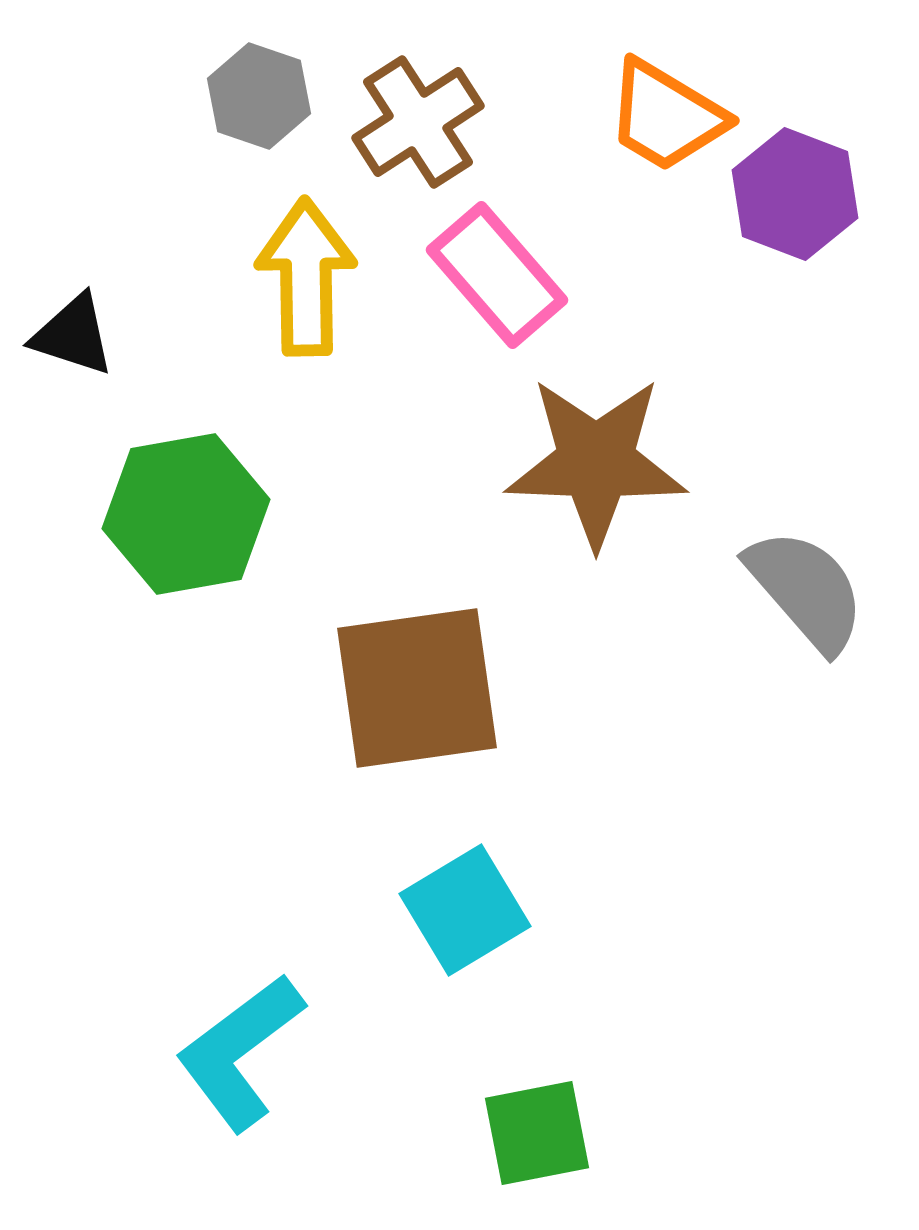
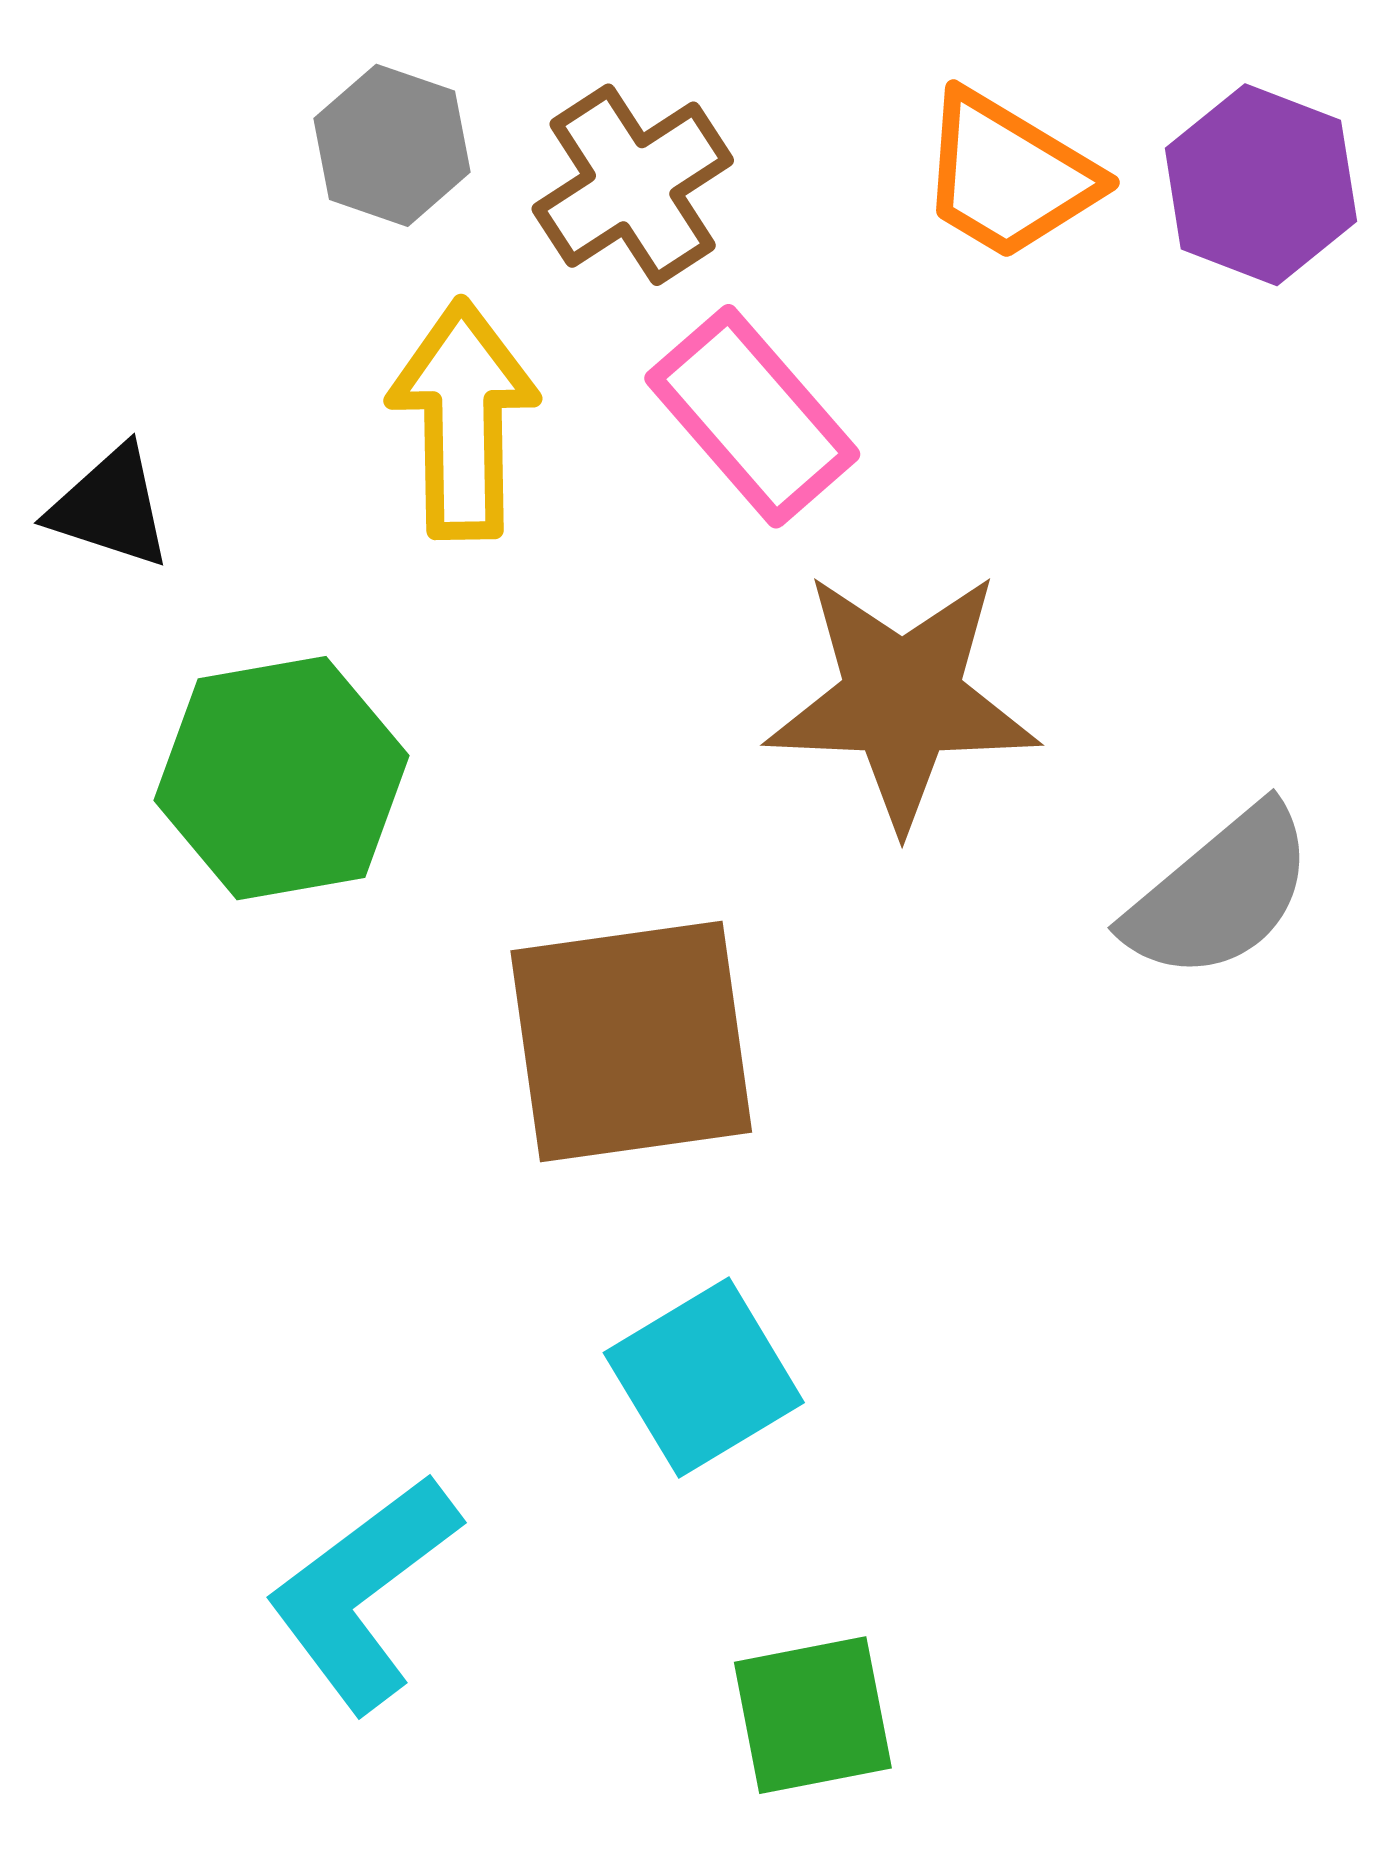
purple hexagon: (795, 194) -> (1261, 185), moved
gray semicircle: (806, 590) -> (1220, 893), turned 91

